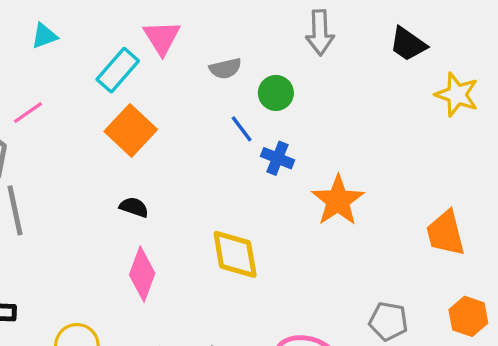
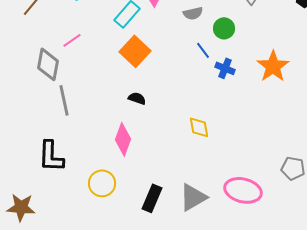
orange star: (338, 201) -> (273, 66), moved
yellow diamond: (235, 254) -> (199, 127), size x0.7
pink diamond: (142, 274) -> (123, 139), moved

